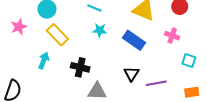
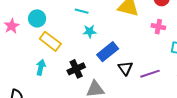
pink star: (19, 27) -> (12, 26), moved
blue rectangle: (134, 40) -> (108, 52), moved, turned -65
black cross: (80, 67) -> (76, 69), turned -30

